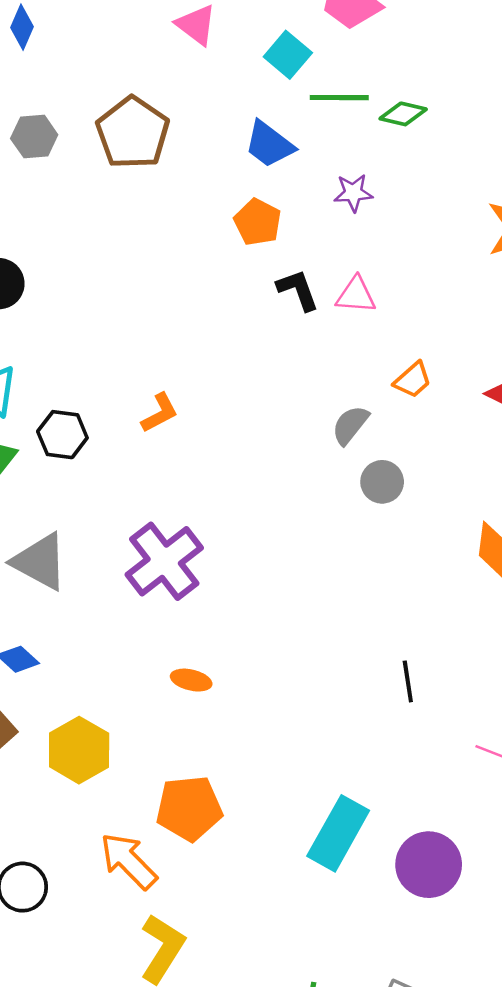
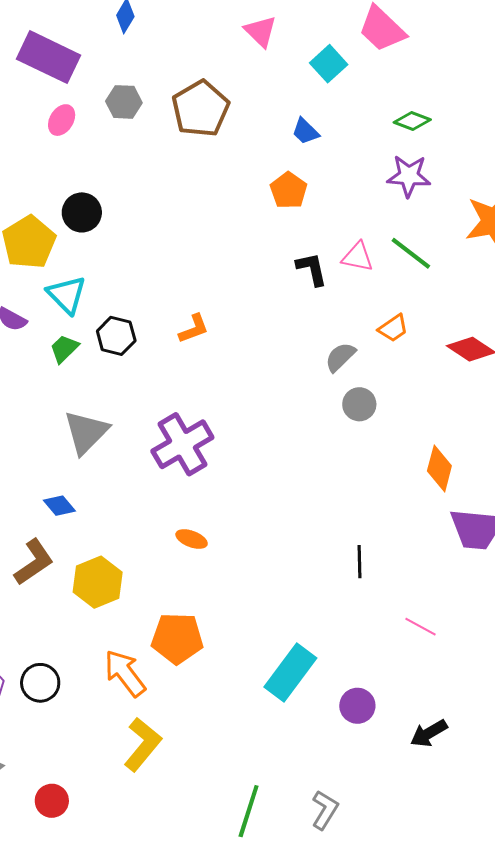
green line: (339, 98) -> (411, 253), moved, turned 30
blue trapezoid: (269, 144) -> (305, 131), size x0.7
purple star: (353, 193) -> (409, 176), moved, size x1.4
black L-shape: (298, 290) -> (312, 269), moved
gray triangle: (40, 562) -> (86, 432), turned 39
purple circle: (429, 865) -> (357, 706), size x0.7

